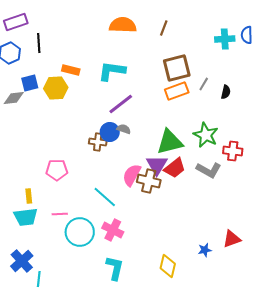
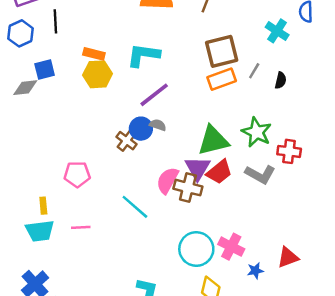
cyan cross: (225, 39) -> (277, 31), moved, turned 36
yellow hexagon: (56, 88) -> (98, 74), moved
brown cross: (98, 142) -> (126, 141), turned 30
pink cross: (113, 230) -> (231, 247), moved
cyan circle: (80, 232) -> (196, 249), moved

